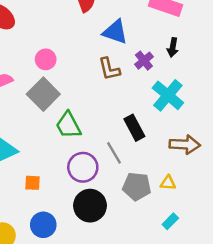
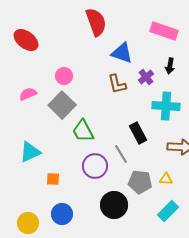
cyan cross: (168, 95) -> (166, 106), turned -36
black circle: (90, 206) -> (114, 205), moved
cyan rectangle: (170, 221) -> (168, 211), size x1.5

